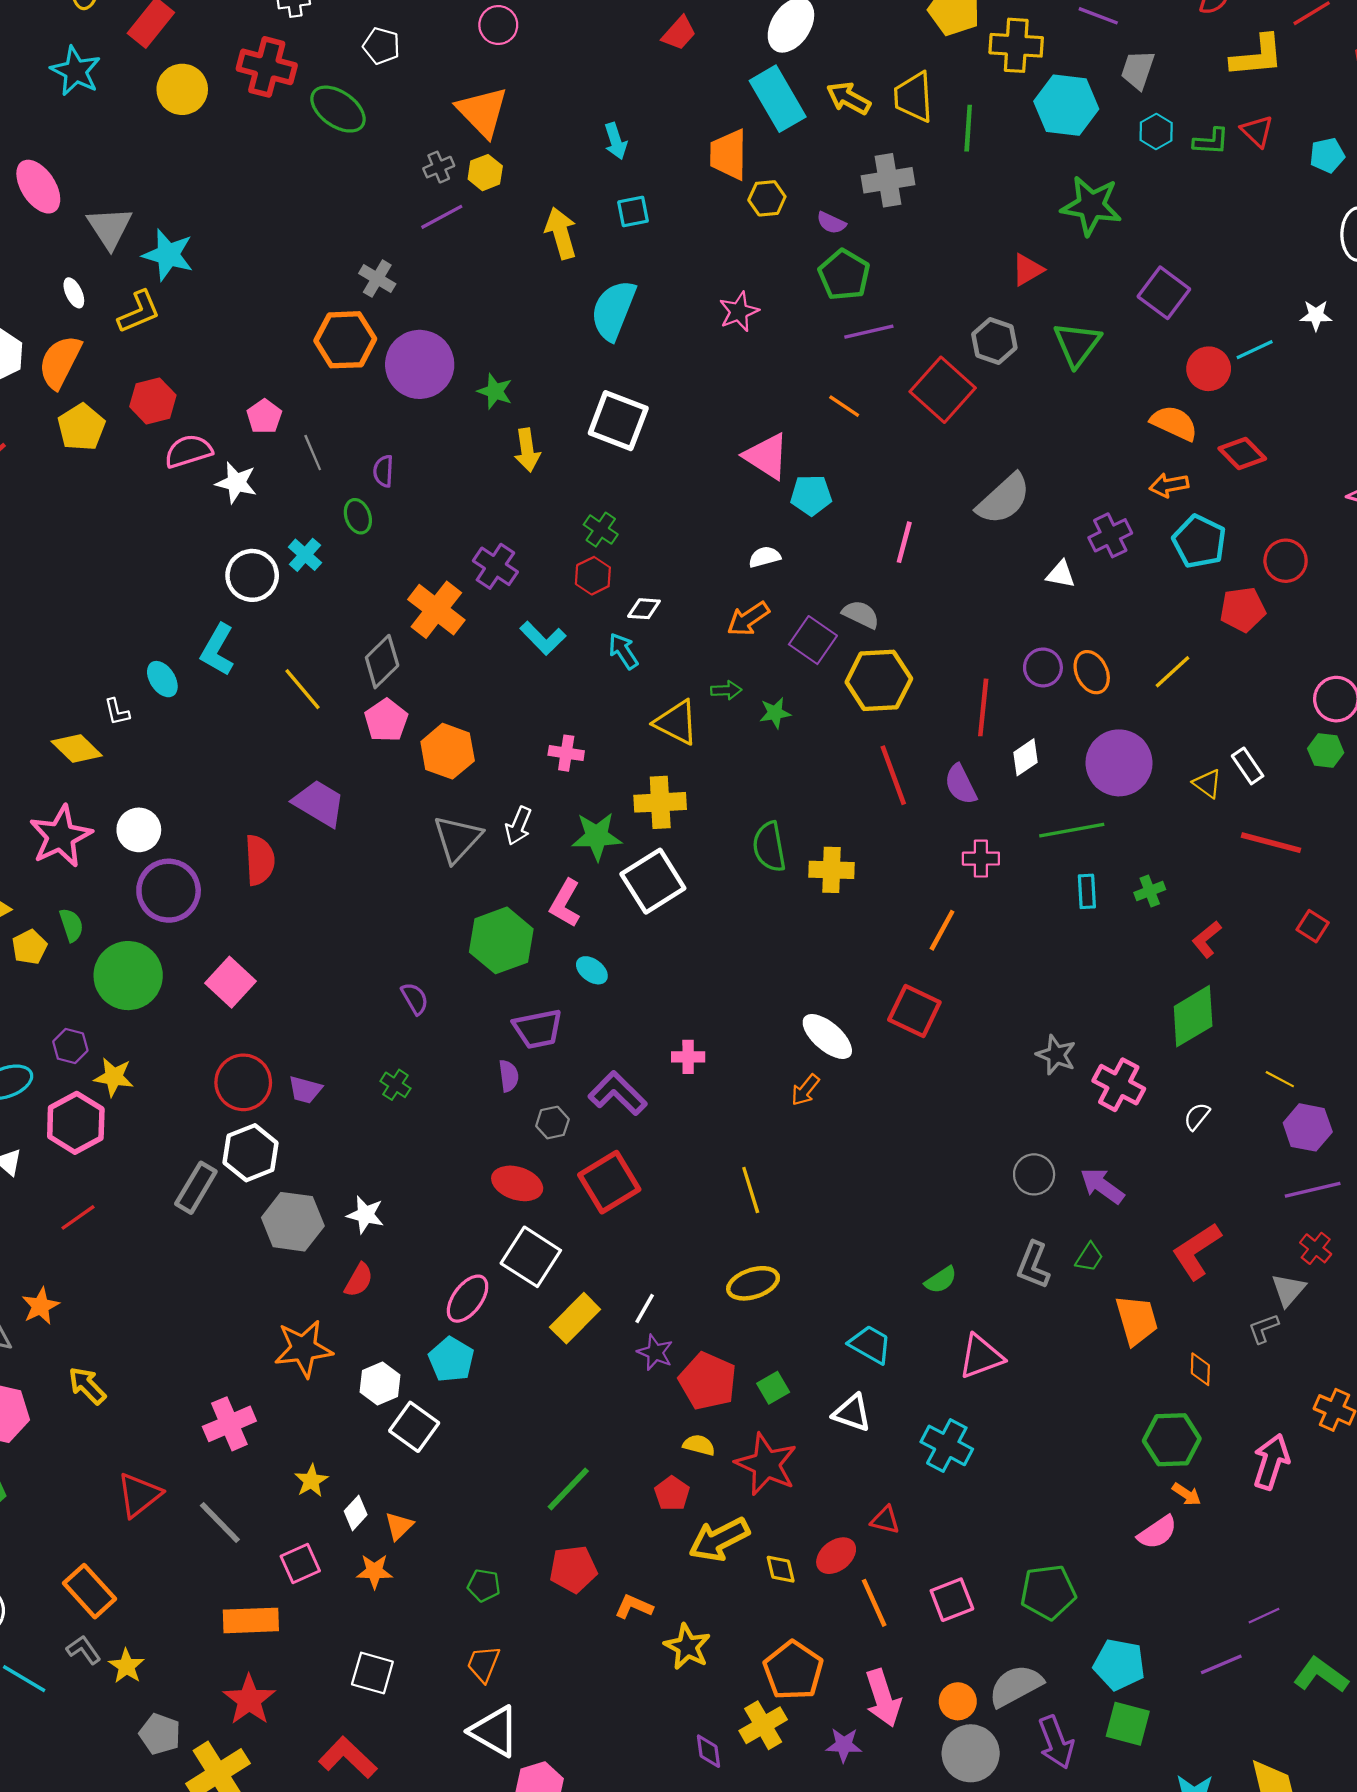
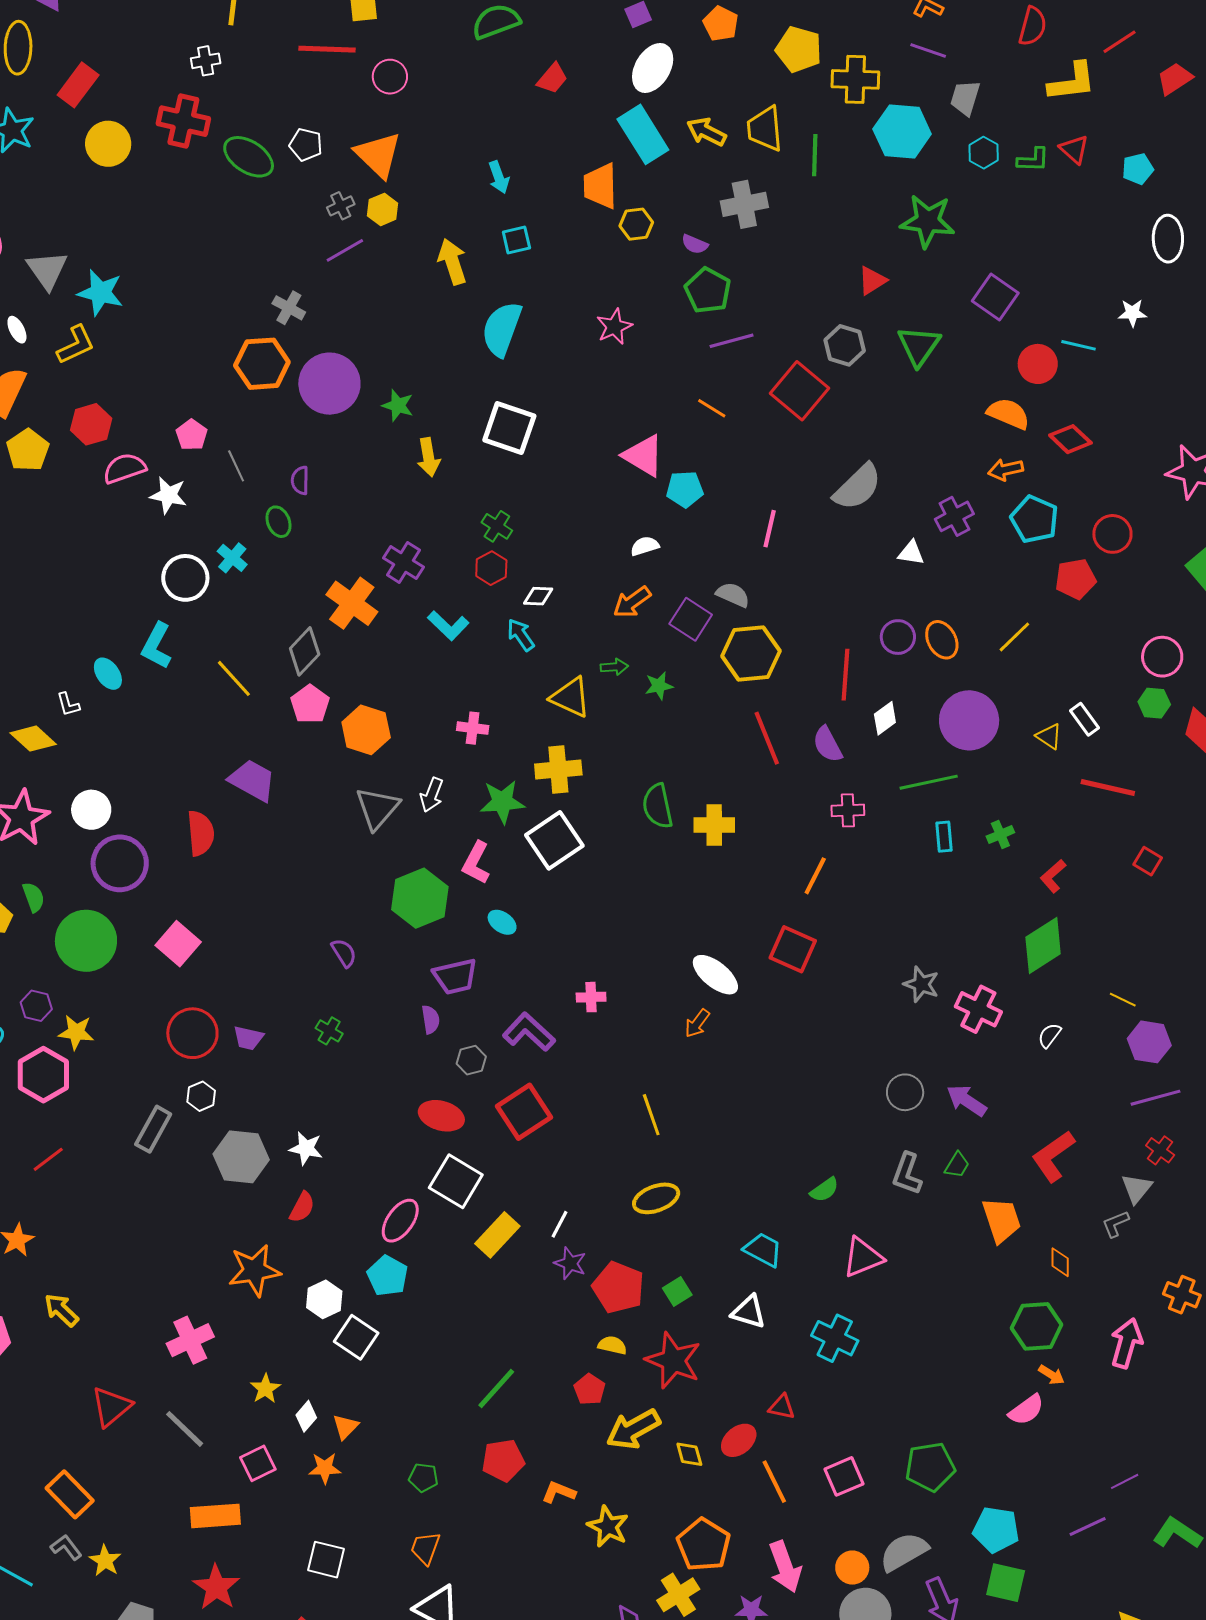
white pentagon: (381, 46) -> (306, 145), moved
cyan line: (1255, 350) -> (1078, 345), turned 40
white hexagon: (251, 1153) -> (201, 1096), size x0.6

